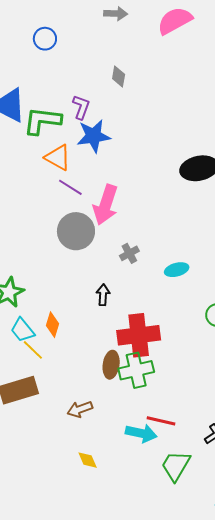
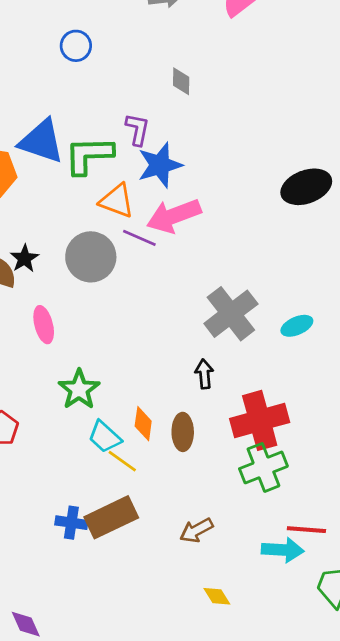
pink arrow: (106, 205) -> (174, 216), moved, turned 60
gray circle: (76, 231) -> (91, 257), moved
gray cross: (129, 253) -> (231, 314), size x2.0
brown ellipse: (111, 365) -> (183, 432), moved

